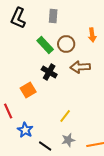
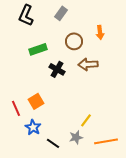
gray rectangle: (53, 16) -> (61, 13), turned 32
green rectangle: (45, 45) -> (38, 49), moved, turned -66
orange square: (28, 90) -> (36, 101), moved
yellow line: (65, 116) -> (86, 120), moved

